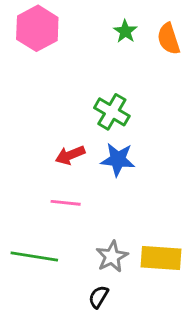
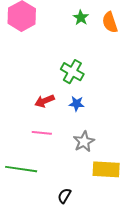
blue star: (118, 160) -> (77, 104), size x0.7
gray star: (112, 257) -> (84, 142), moved

